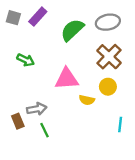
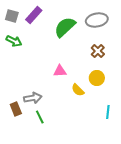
brown cross: (109, 57) -> (98, 51), size x0.6
green arrow: (26, 60) -> (14, 41), moved
pink triangle: (67, 79) -> (60, 71), size x0.6
yellow semicircle: (87, 100) -> (78, 90), turned 32

